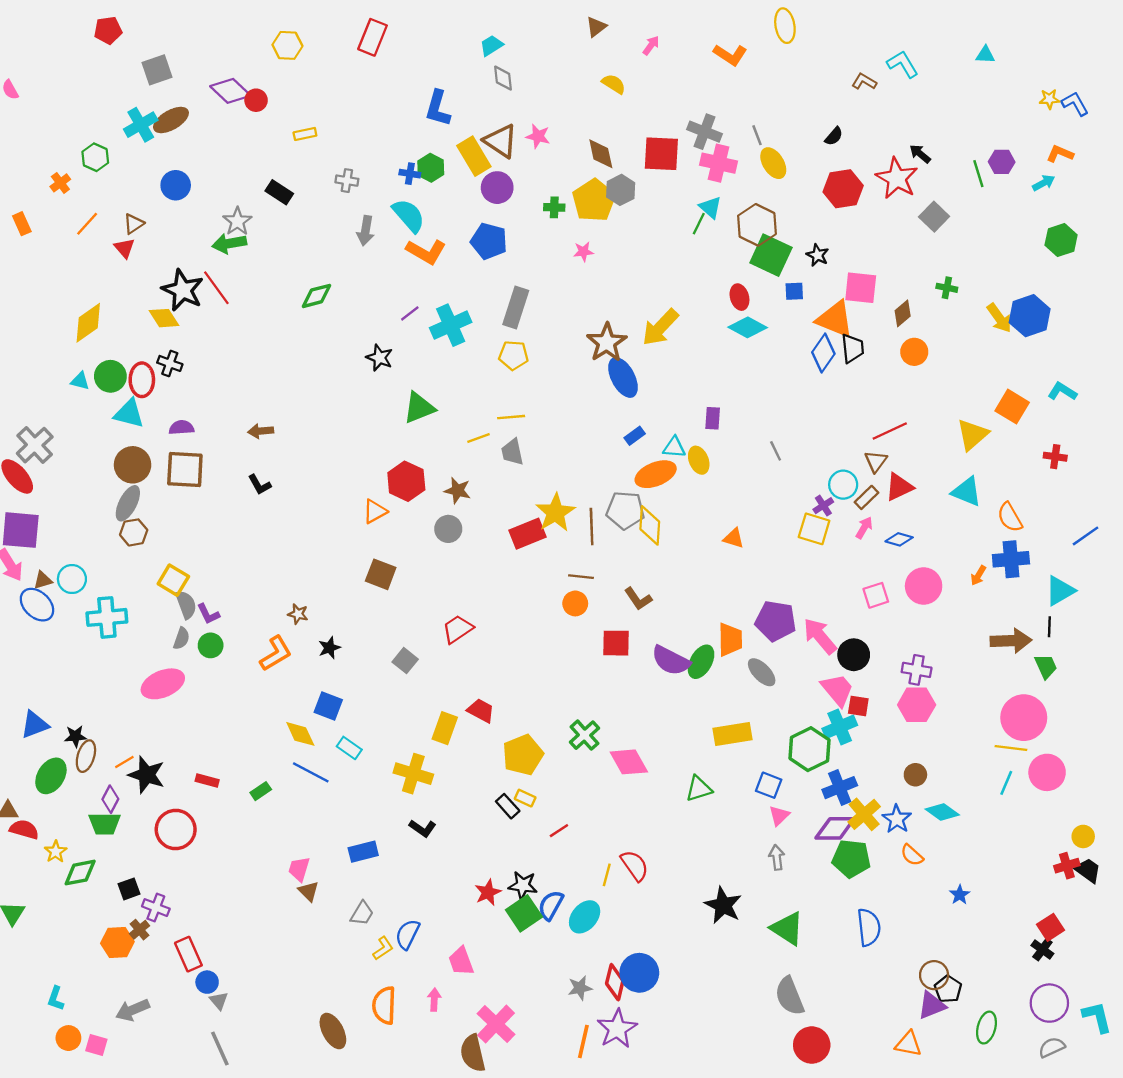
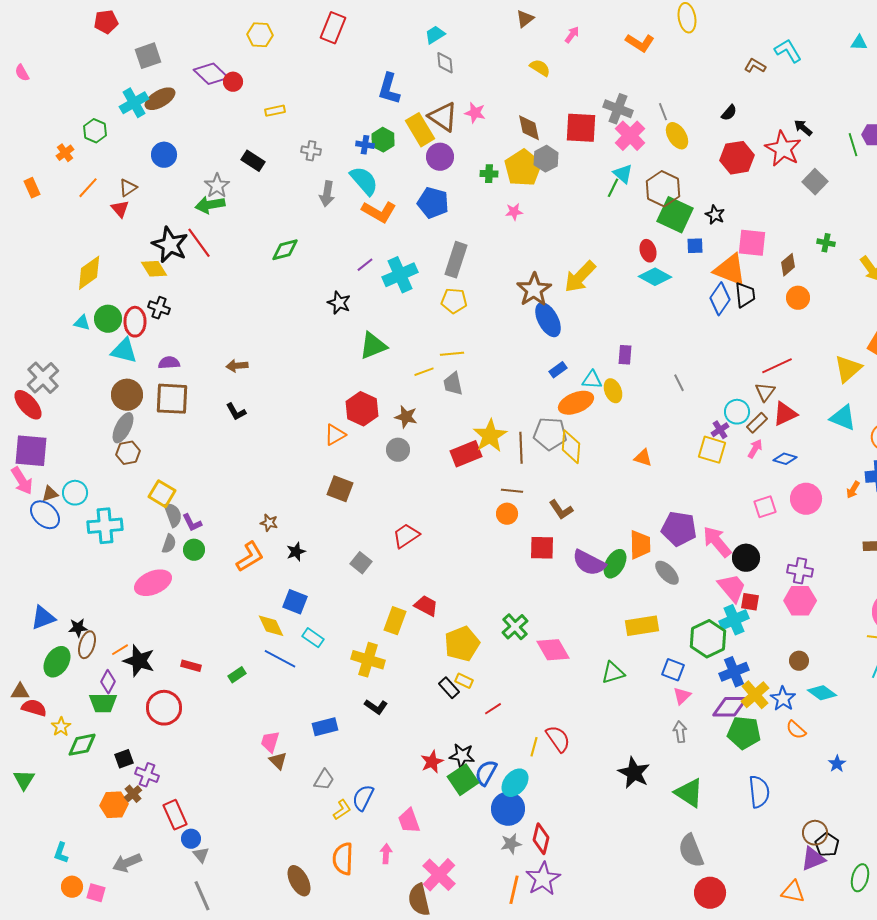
pink cross: (719, 163) -> (630, 136), turned 32
blue circle: (639, 973) -> (508, 809), moved

